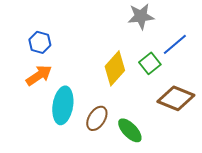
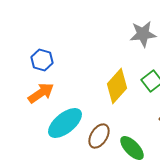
cyan ellipse: (63, 105) -> (65, 123), turned 42

